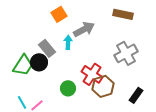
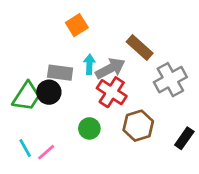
brown rectangle: (123, 14) -> (140, 47), moved, turned 30
gray arrow: (84, 29) -> (110, 68), moved
gray rectangle: (47, 48) -> (60, 73), turned -42
red cross: (92, 74) -> (112, 92), moved

